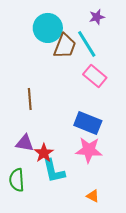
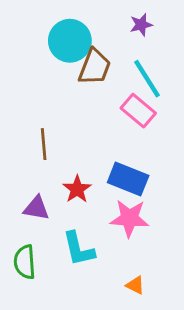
cyan line: (87, 44) -> (147, 79), moved
red star: (44, 153) -> (77, 189), moved

